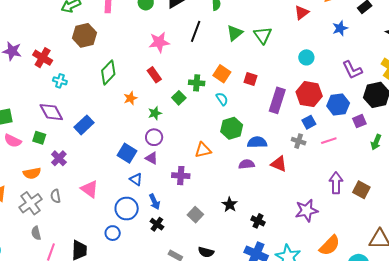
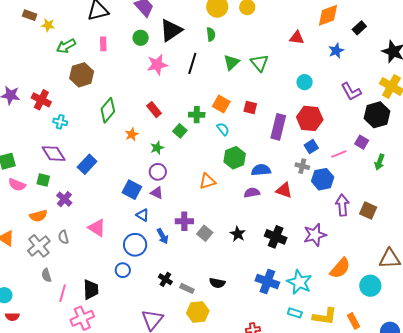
red triangle: (302, 13) -> (297, 38), turned 49
pink star: (159, 42) -> (157, 65), moved
blue hexagon: (338, 104) -> (323, 179), moved
purple square: (359, 121) -> (362, 142), turned -32
pink line: (329, 141) -> (339, 154), moved
purple cross: (181, 176) -> (184, 221), moved
gray square: (195, 215) -> (205, 233), moved
black cross: (258, 221) -> (276, 237), moved, size x1.5
black cross: (157, 224) -> (165, 279), moved

